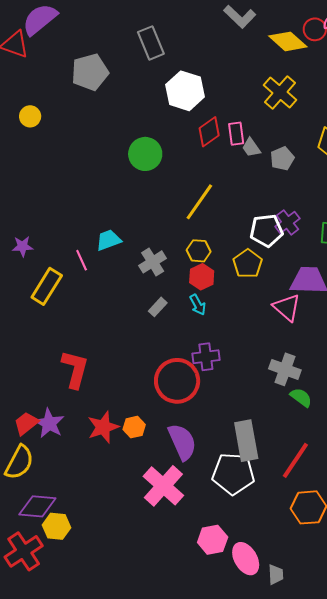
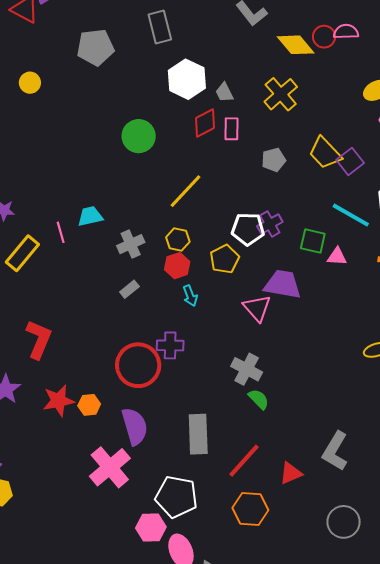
gray trapezoid: (251, 148) -> (224, 92), moved
cyan arrow: (198, 305) -> (190, 296), moved
white pentagon: (233, 474) -> (176, 497), moved

